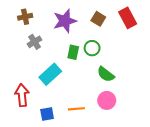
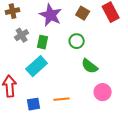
purple star: (65, 21) -> (51, 15), turned -30
green rectangle: (73, 52) -> (43, 42), moved
pink circle: (107, 100) -> (103, 92), moved

